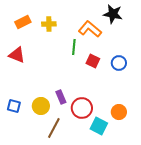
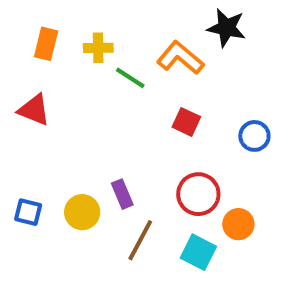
orange rectangle: (23, 22) -> (46, 44), turned -49
green line: (74, 47) -> (130, 78), moved, turned -63
blue circle: (119, 63) -> (254, 136), moved
red circle: (82, 108) -> (198, 194), moved
brown line: (54, 128) -> (140, 240), moved

